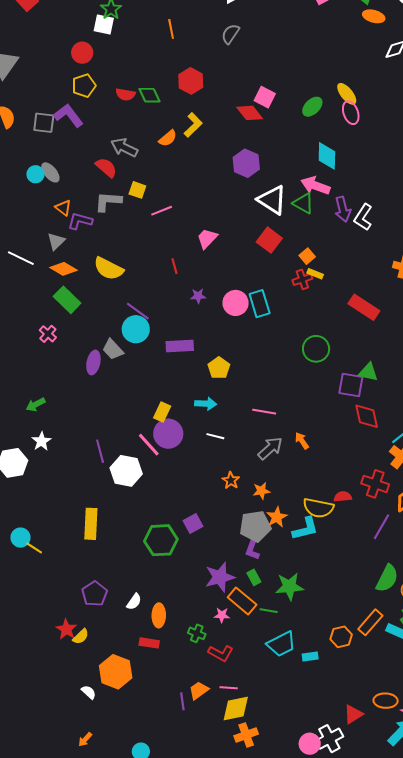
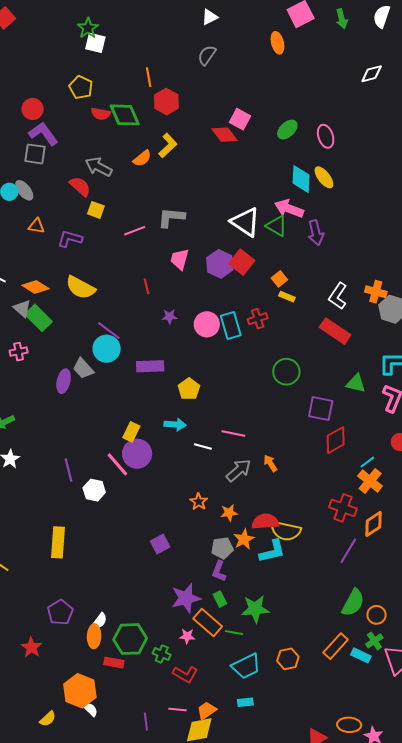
orange ellipse: (374, 16) -> (277, 43), moved, turned 60
white square: (104, 24) -> (95, 43), moved
orange line: (171, 29) -> (149, 77), moved
red circle: (82, 53) -> (33, 109), moved
yellow pentagon: (84, 86) -> (81, 87), moved, turned -30
yellow ellipse: (347, 94) -> (324, 177), moved
green diamond: (150, 95) -> (125, 115), size x1.4
gray square: (44, 123) -> (35, 154), moved
purple hexagon: (246, 163) -> (220, 264), moved
yellow square: (137, 190) -> (96, 210), moved
gray L-shape: (108, 201) -> (171, 217), moved
orange triangle: (63, 208) -> (36, 226), turned -30
white L-shape: (363, 217) -> (338, 296), moved
purple L-shape: (80, 221) -> (70, 239), moved
pink trapezoid: (207, 238) -> (180, 259), turned -30
gray triangle: (56, 241) -> (22, 308), moved, turned -36
red cross: (302, 279) -> (258, 319), moved
pink cross: (48, 334) -> (19, 352), turned 36
green triangle: (368, 372) -> (356, 383), moved
red diamond: (367, 416) -> (336, 440), turned 72
white line: (215, 436) -> (203, 447), moved
white hexagon: (126, 471) -> (94, 490), size x0.7
red semicircle: (343, 497) -> (265, 521), moved, size x1.5
gray pentagon: (255, 526) -> (222, 548), size x0.7
green hexagon: (161, 540) -> (130, 639), moved
orange ellipse: (159, 615) -> (94, 636), moved
yellow semicircle: (81, 637) -> (48, 719), moved
orange hexagon: (341, 637) -> (288, 659), moved
cyan rectangle: (310, 657) -> (245, 702), moved
pink line: (229, 688) -> (178, 710), moved
orange trapezoid: (199, 690) -> (207, 711), moved
white semicircle: (89, 692) -> (90, 709), moved

